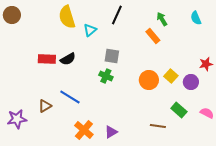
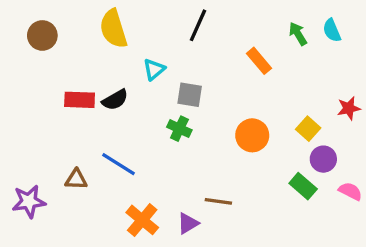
brown circle: (12, 15) -> (42, 35), moved
green arrow: (162, 19) -> (298, 34), moved
cyan triangle: (90, 30) -> (154, 69), moved
yellow square: (171, 76) -> (308, 129), moved
purple circle: (191, 82) -> (323, 159), moved
brown triangle: (45, 106) -> (76, 179), turned 32
brown line: (158, 126) -> (218, 201), moved

